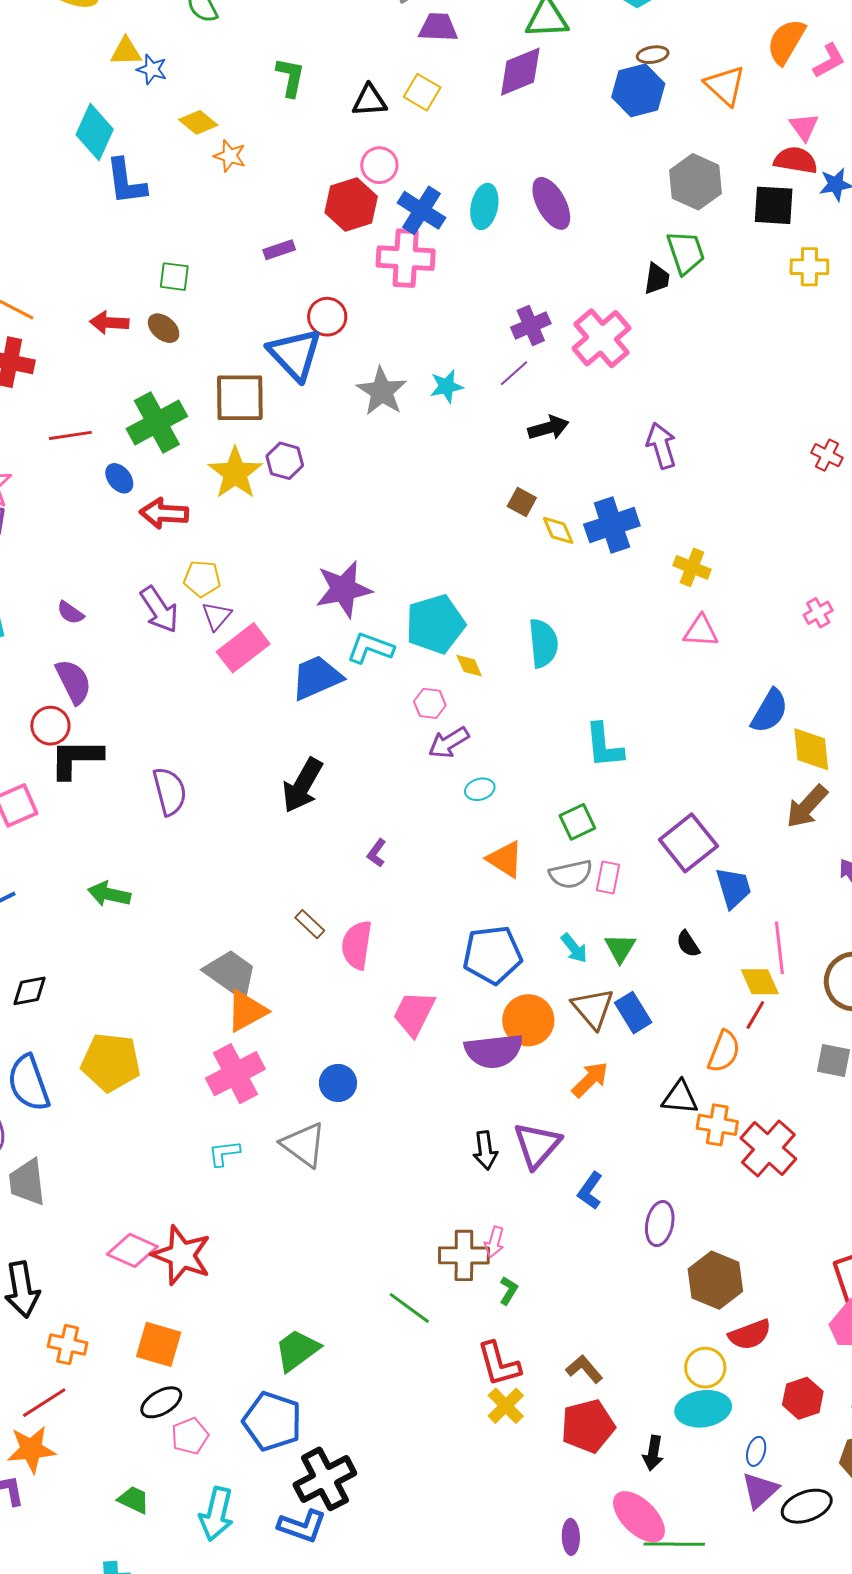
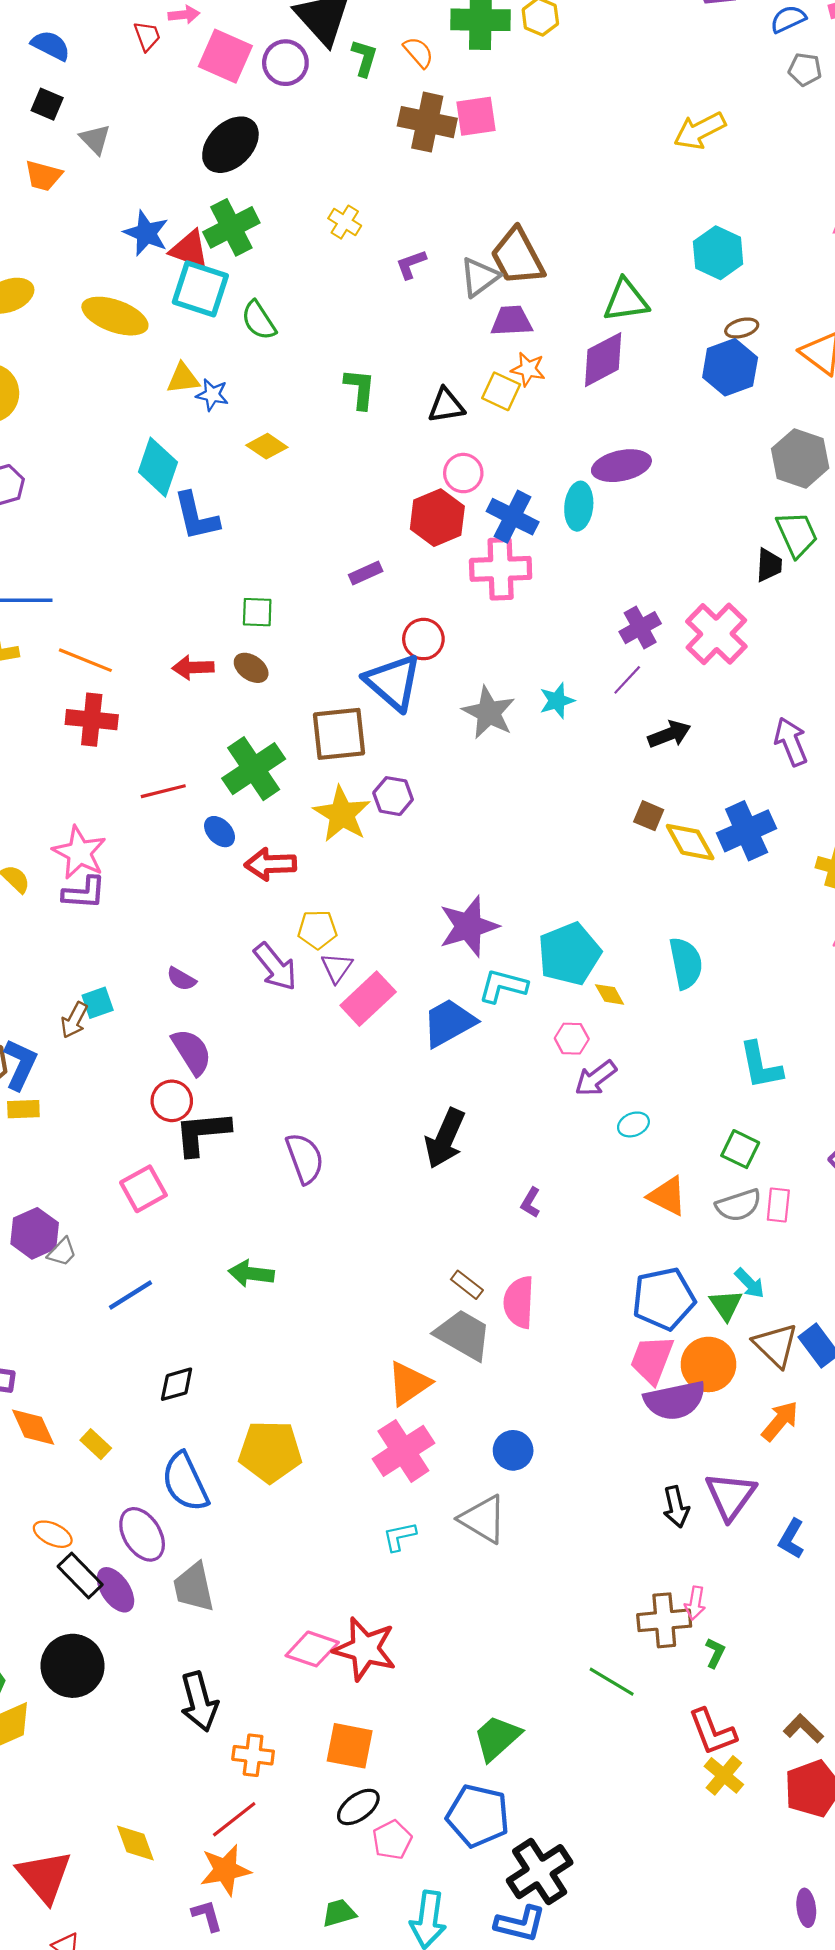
orange star: (230, 156) -> (528, 369), moved
purple ellipse: (551, 203) -> (621, 466), moved, turned -68
yellow diamond: (558, 530) -> (690, 842), size x1.4
green square: (577, 822) -> (740, 1149), turned -33
green triangle: (620, 948) -> (726, 1305), moved
gray trapezoid: (231, 974) -> (463, 1335), moved
pink trapezoid: (414, 1013) -> (652, 1360), moved
green trapezoid: (134, 1500) -> (339, 1913), turned -36

